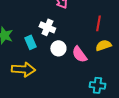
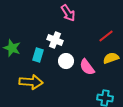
red line: (98, 23) -> (106, 36), turned 42
cyan rectangle: (30, 42) -> (38, 55), turned 40

